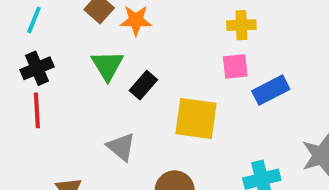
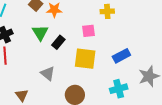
pink square: (235, 66) -> (89, 31), moved
blue rectangle: (271, 90) -> (121, 56), moved

